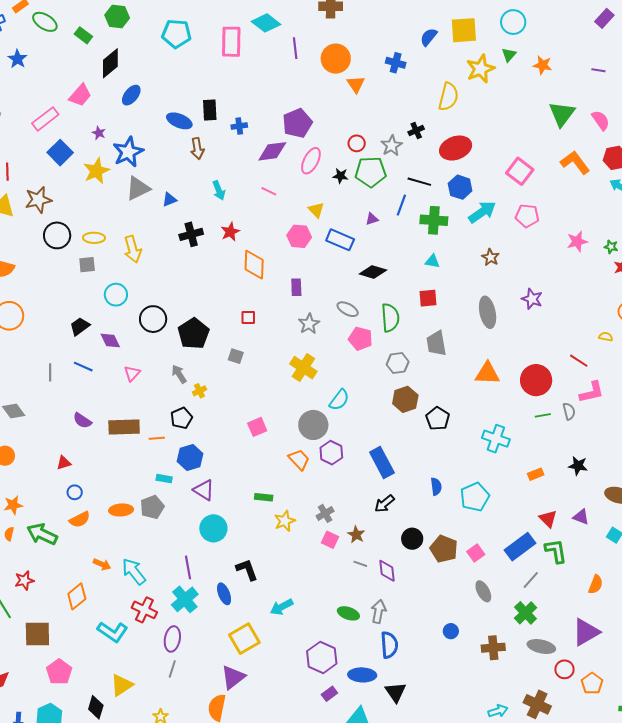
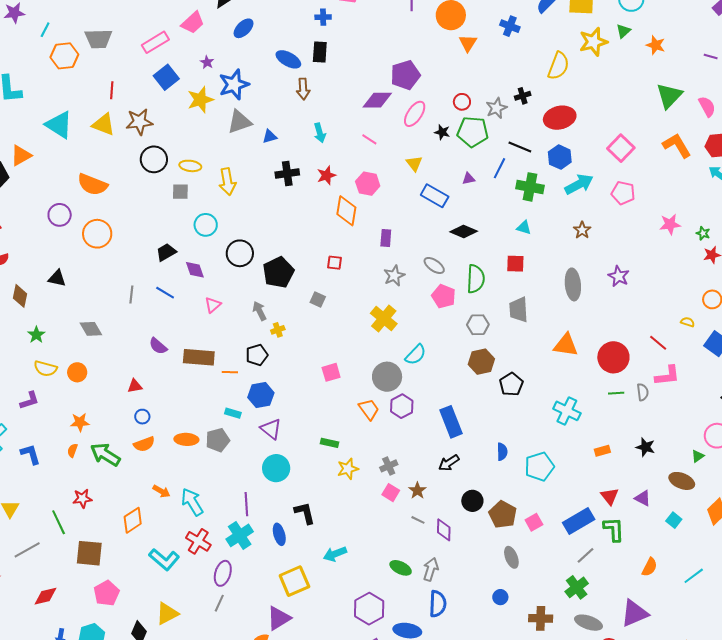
blue cross: (239, 126) -> (323, 17), moved
pink hexagon: (299, 236) -> (368, 184), moved
gray ellipse: (483, 591) -> (511, 557), moved

